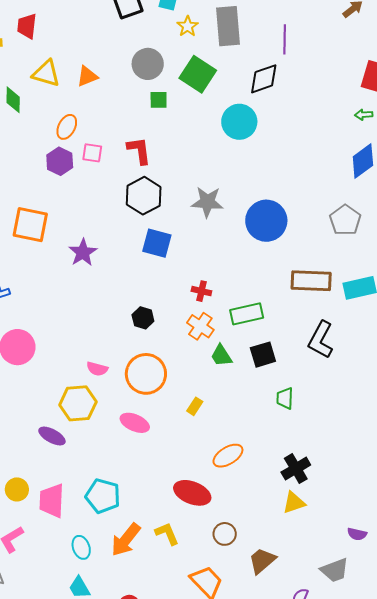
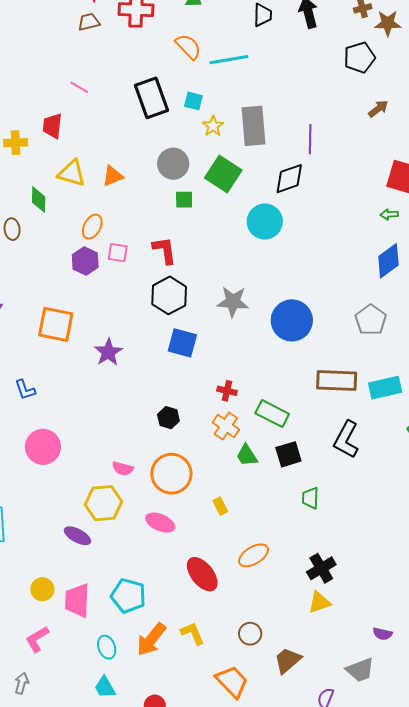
green rectangle: (247, 314) -> (272, 414), turned 40
yellow rectangle: (195, 406) -> (220, 506), turned -60
red ellipse: (192, 493) -> (202, 574), moved, turned 30

